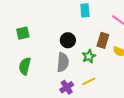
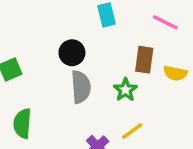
black circle: (68, 40) -> (72, 53), moved
gray semicircle: (63, 62) -> (81, 87), moved

